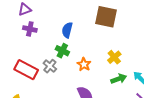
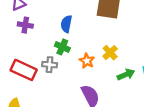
yellow cross: (114, 57) -> (110, 53), moved
gray cross: (50, 66) -> (50, 65), turned -32

